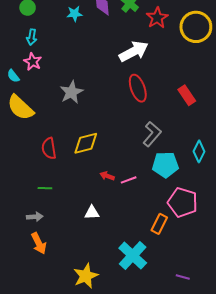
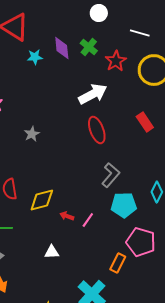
gray star: (71, 92) -> (32, 134), size x0.7
red rectangle: (187, 95) -> (145, 122), moved
yellow diamond: (86, 143) -> (42, 200), moved
pink line: (129, 180) -> (88, 220), turned -35

